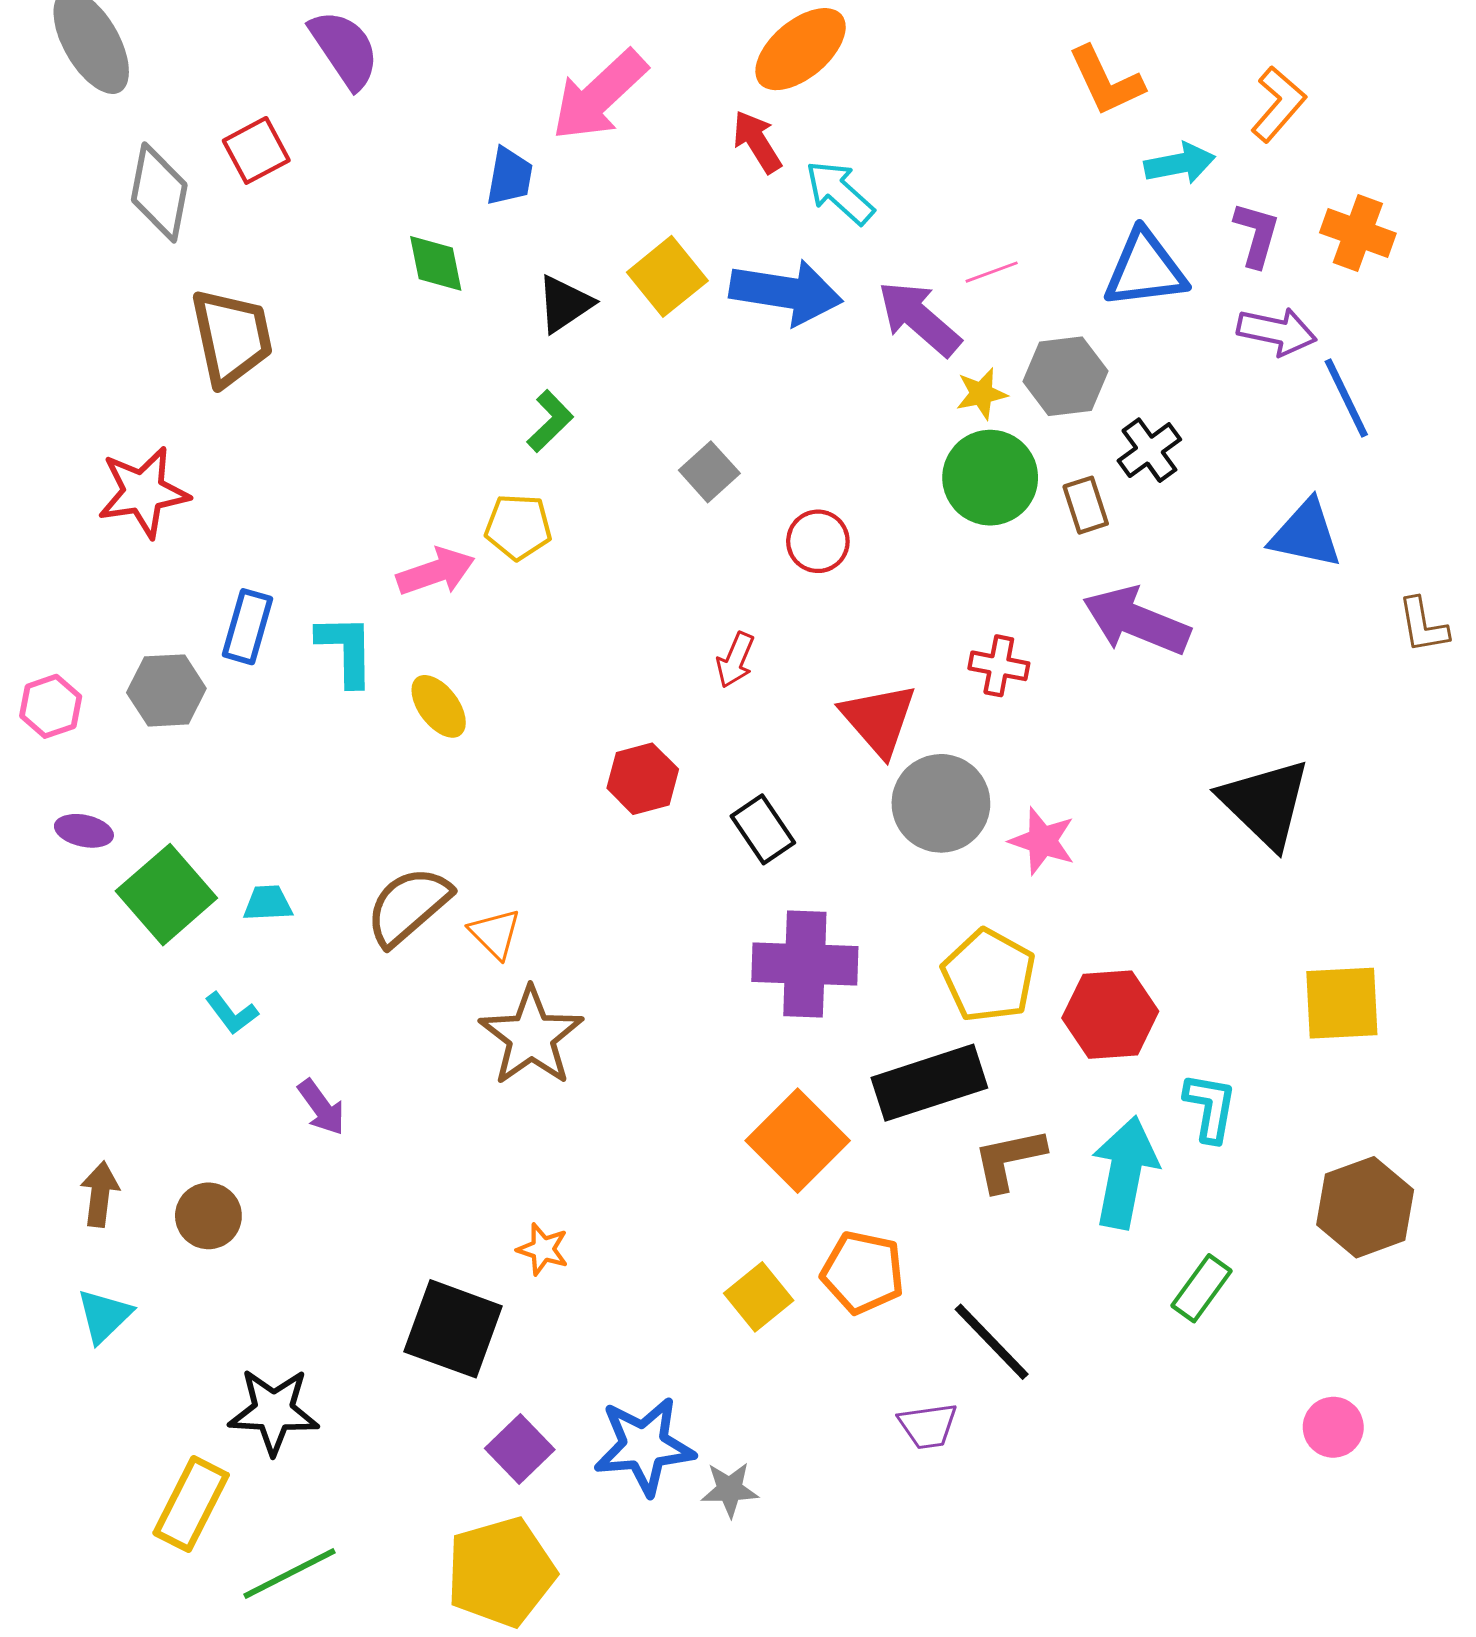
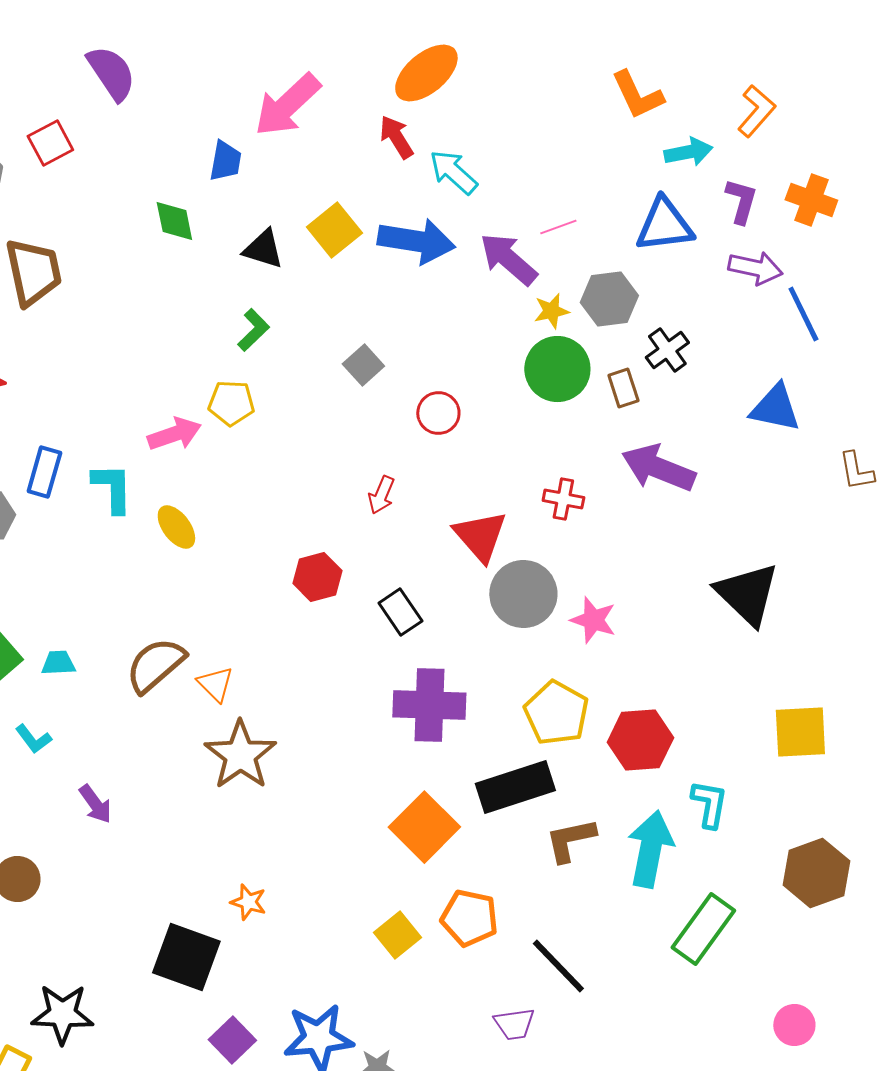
black triangle: (565, 304) -> (263, 249), turned 51
green rectangle: (1202, 1288) -> (703, 929), size x1.5

